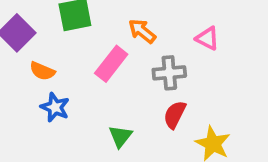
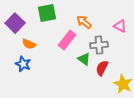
blue star: (55, 107) -> (23, 64), moved
green triangle: (120, 136) -> (84, 59), moved, turned -32

